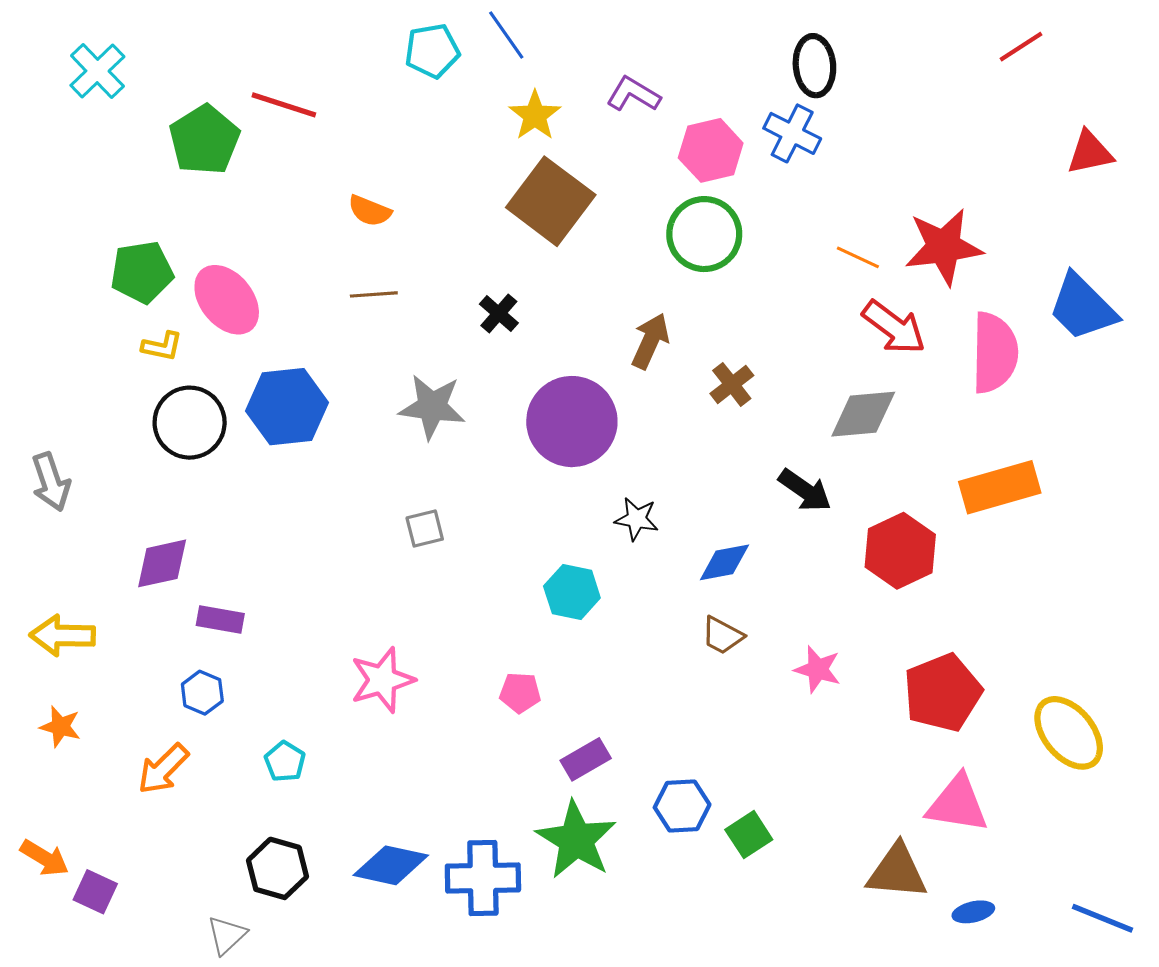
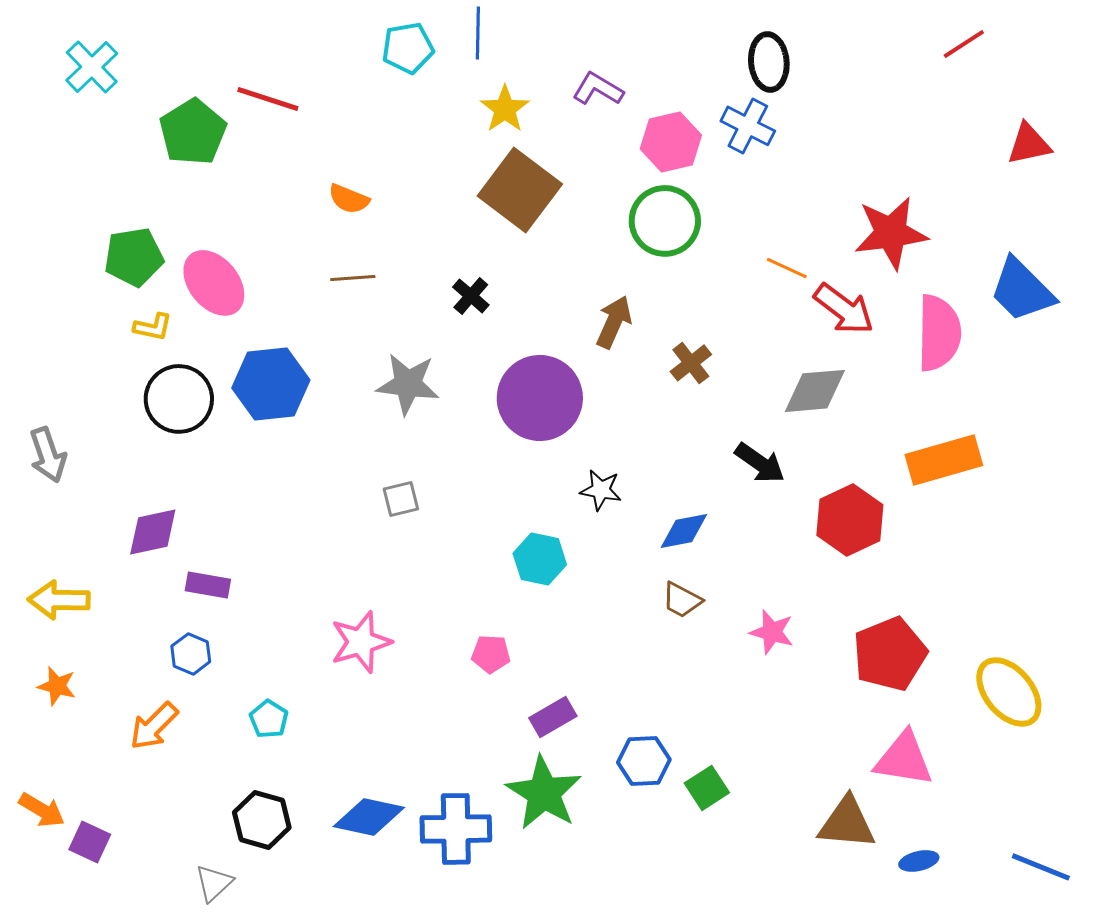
blue line: (506, 35) -> (478, 33), turned 36
orange line: (858, 257) -> (787, 268), moved

